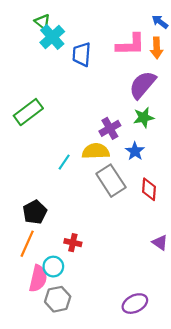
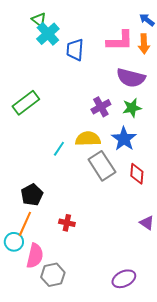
purple semicircle: (143, 85) -> (131, 78), turned -116
purple cross: (110, 128) -> (101, 107), moved
blue star: (135, 151) -> (124, 139), size x1.4
cyan circle: (53, 267) -> (14, 242), moved

